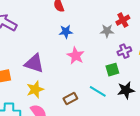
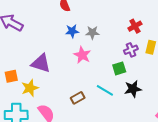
red cross: (123, 20) -> (135, 26), moved
gray star: (107, 31) -> (92, 33), moved
yellow star: (35, 89) -> (30, 88), moved

